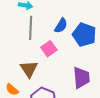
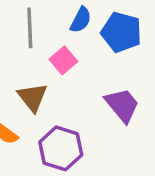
purple trapezoid: (81, 78) -> (122, 105), turned -30

